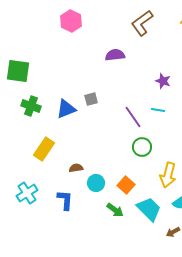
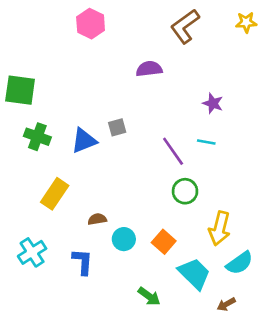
green arrow: (115, 210) -> (149, 296), moved

